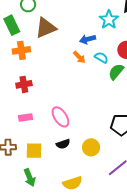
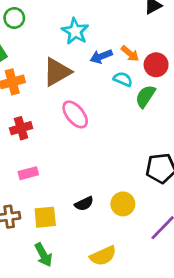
cyan star: (109, 20) -> (75, 31), moved
brown triangle: (46, 28) -> (57, 72), moved
orange arrow: (79, 57) -> (130, 54), moved
pink ellipse: (60, 117) -> (75, 114), moved

